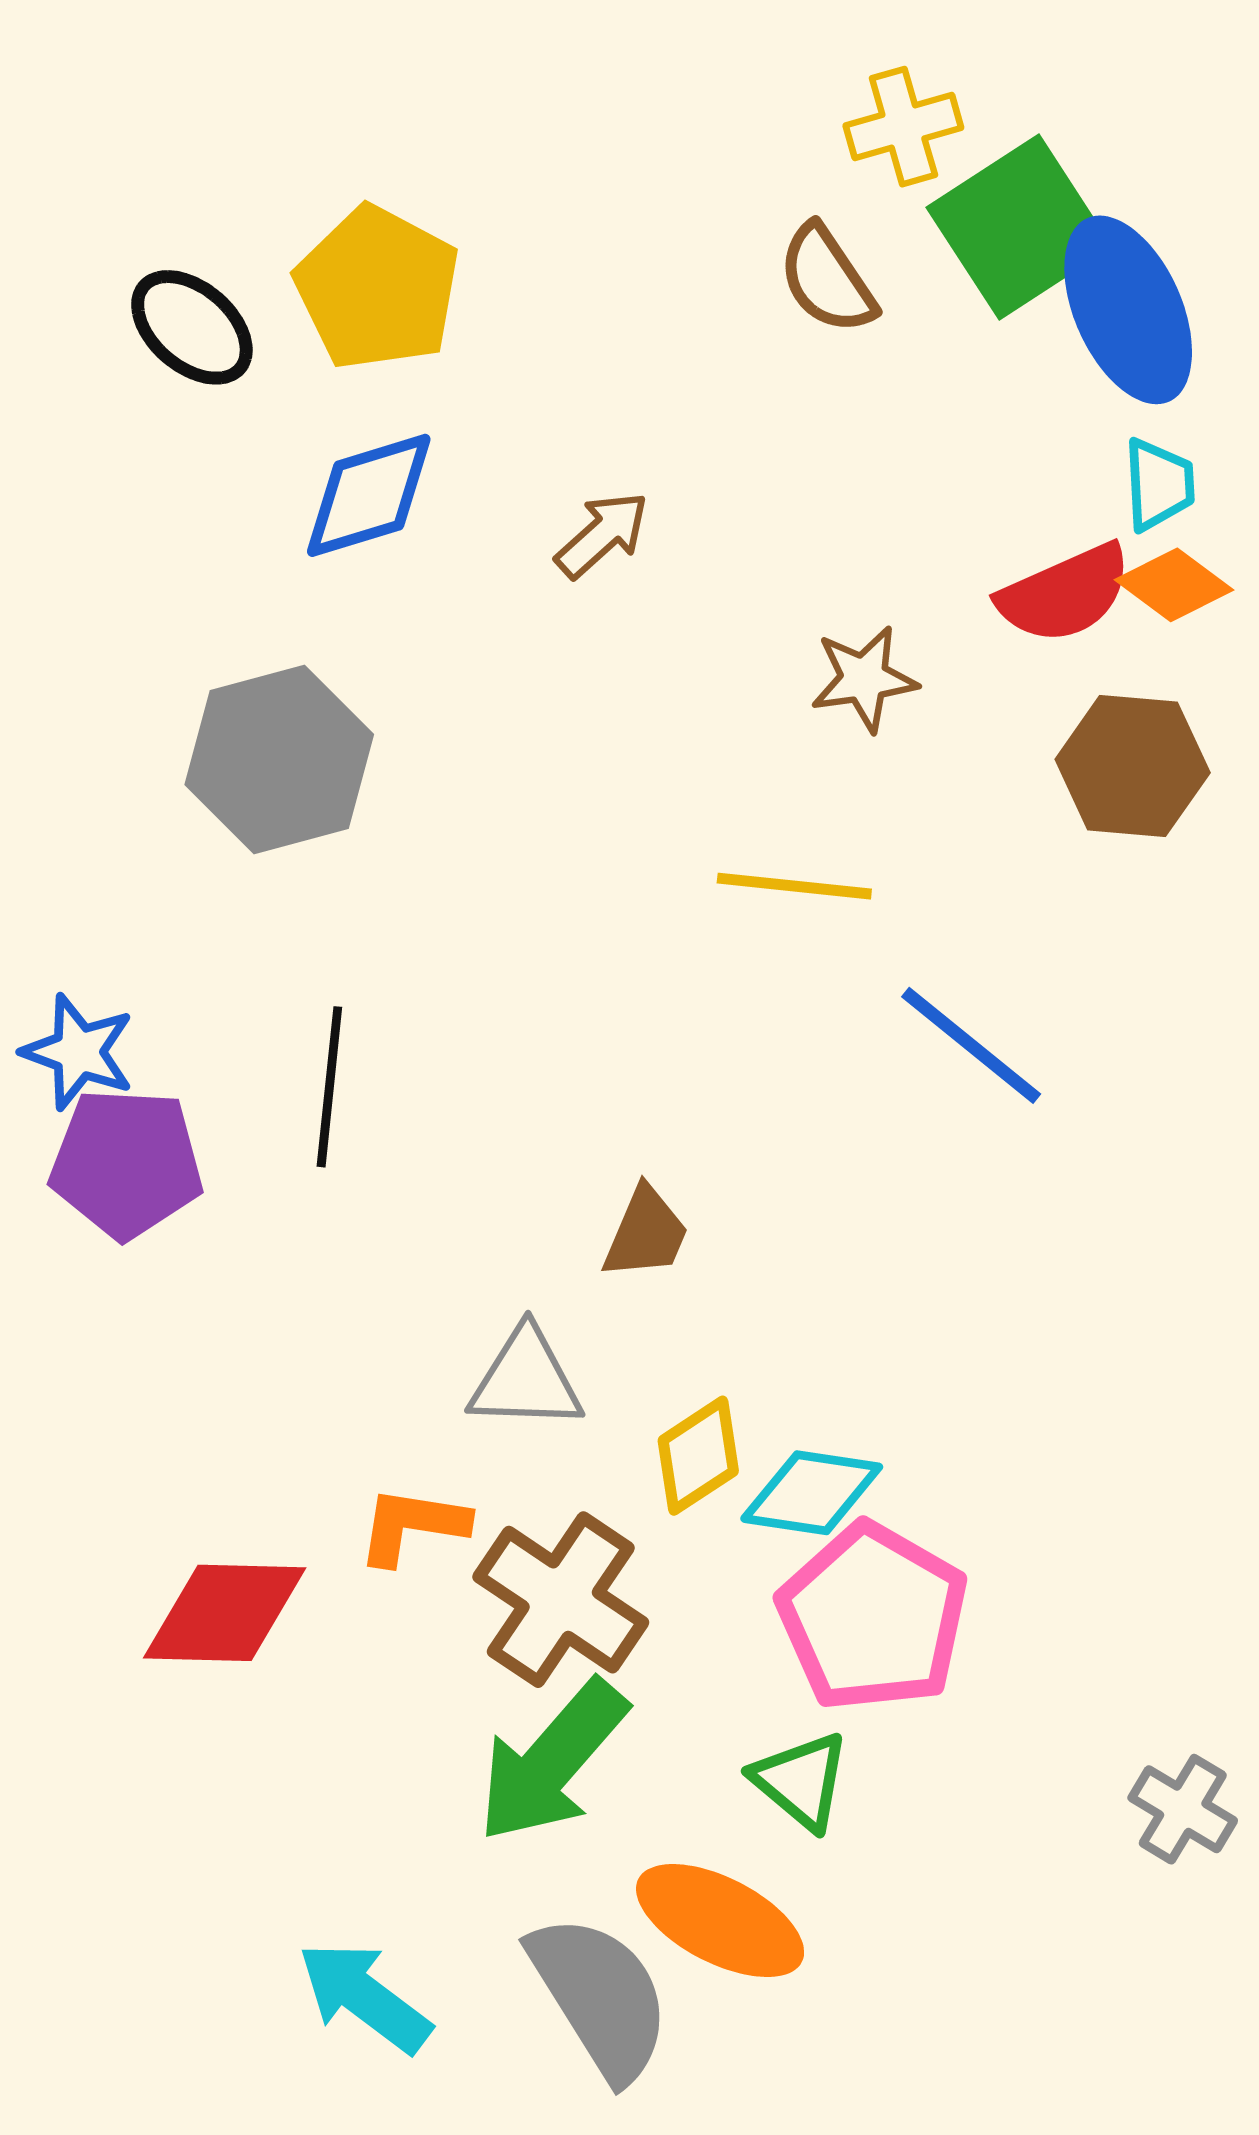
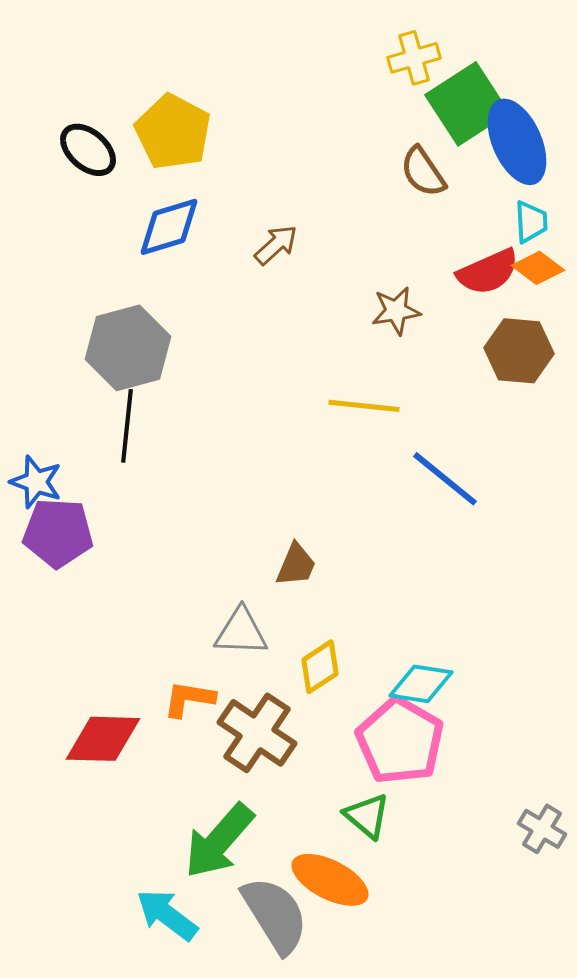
brown semicircle: (827, 279) -> (423, 172), moved
black line: (329, 1087) -> (127, 426), moved
cyan diamond: (812, 1493) -> (421, 684), moved
green arrow: (552, 1761) -> (219, 841), moved

